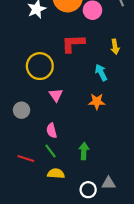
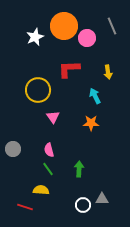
gray circle: (22, 110) -> (13, 149), moved
red line: (26, 159) -> (25, 207), moved
yellow semicircle: (56, 174) -> (41, 190), moved

